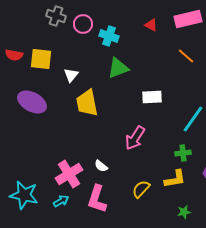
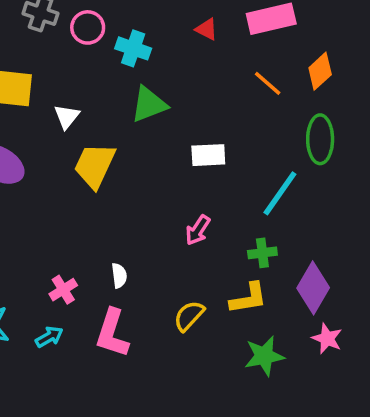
yellow trapezoid: (87, 103) -> (95, 166), turned 36
pink arrow: (135, 138) -> (198, 230), moved, size x0.7
white semicircle: (101, 166) -> (119, 276), turned -136
pink cross: (69, 174) -> (63, 290), size x0.6
green star: (184, 212) -> (264, 356), size x1.6

